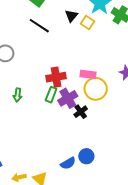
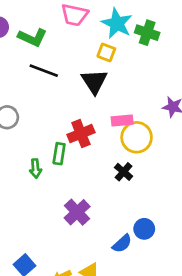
black triangle: (71, 16) -> (94, 81), moved, size x1.5
green rectangle: (51, 95) -> (59, 154), moved
purple cross: (68, 98) -> (77, 212), moved

